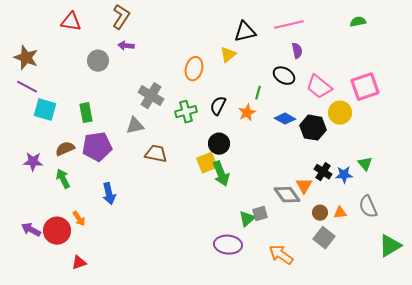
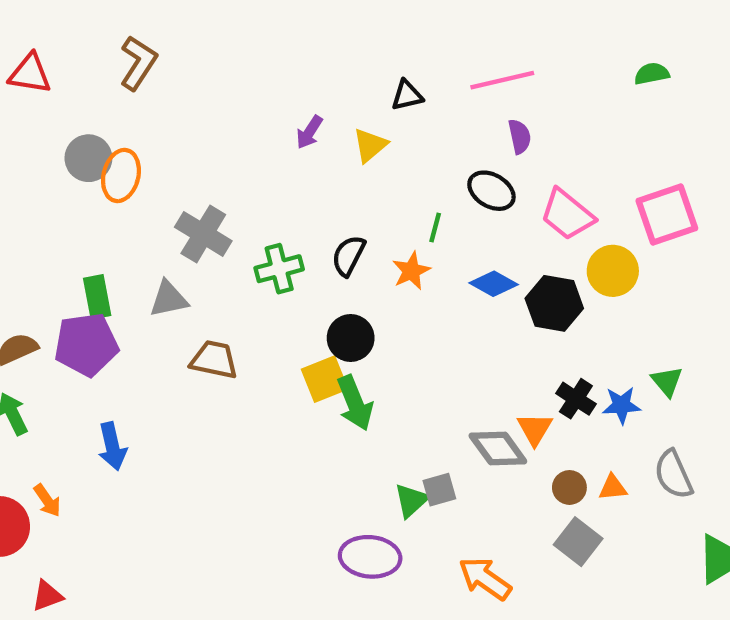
black triangle: (245, 32) -> (407, 95), size x0.7
purple arrow: (126, 46) -> (309, 132), moved, turned -63
orange ellipse: (194, 69) -> (121, 175), moved
green rectangle: (86, 113) -> (97, 297), moved

